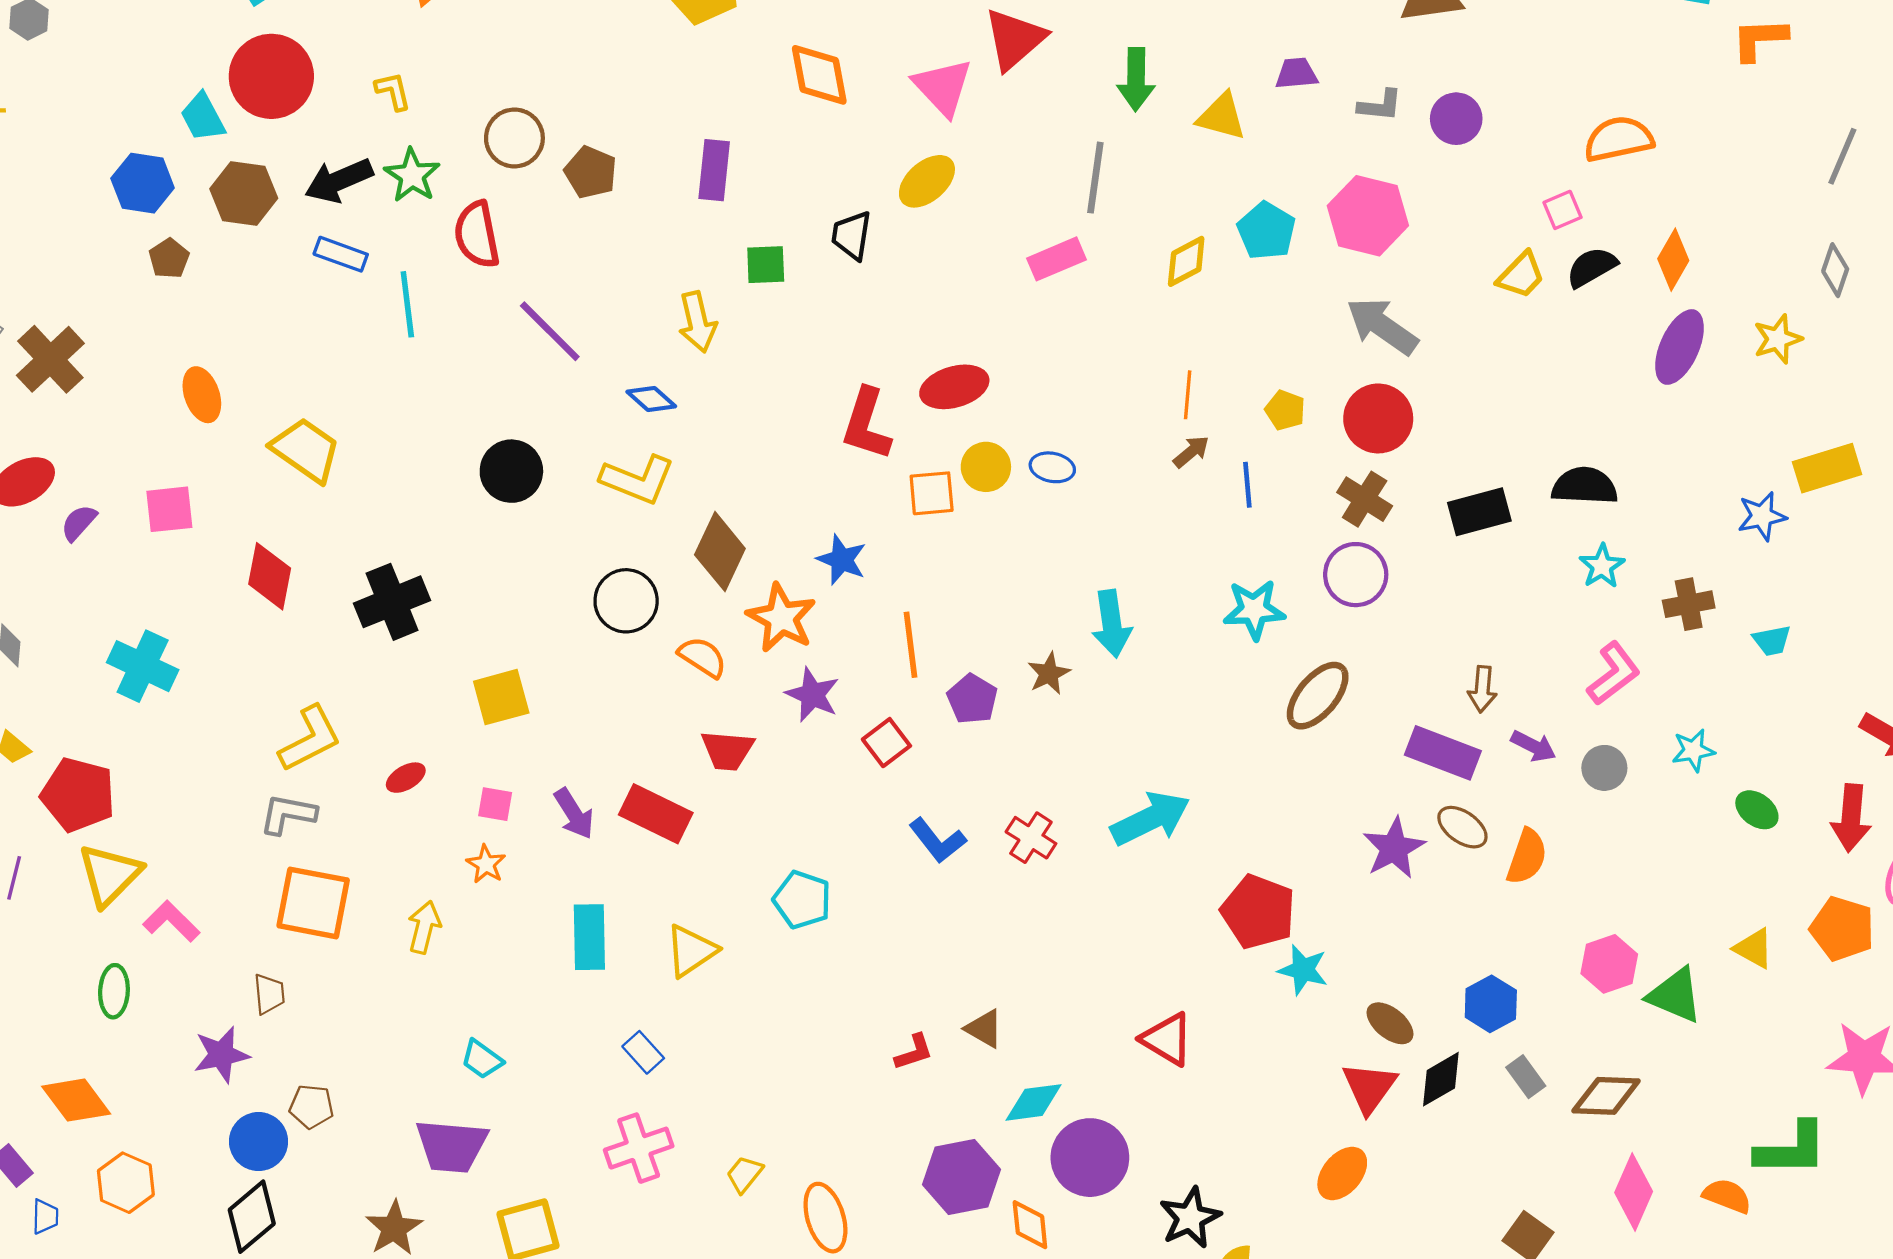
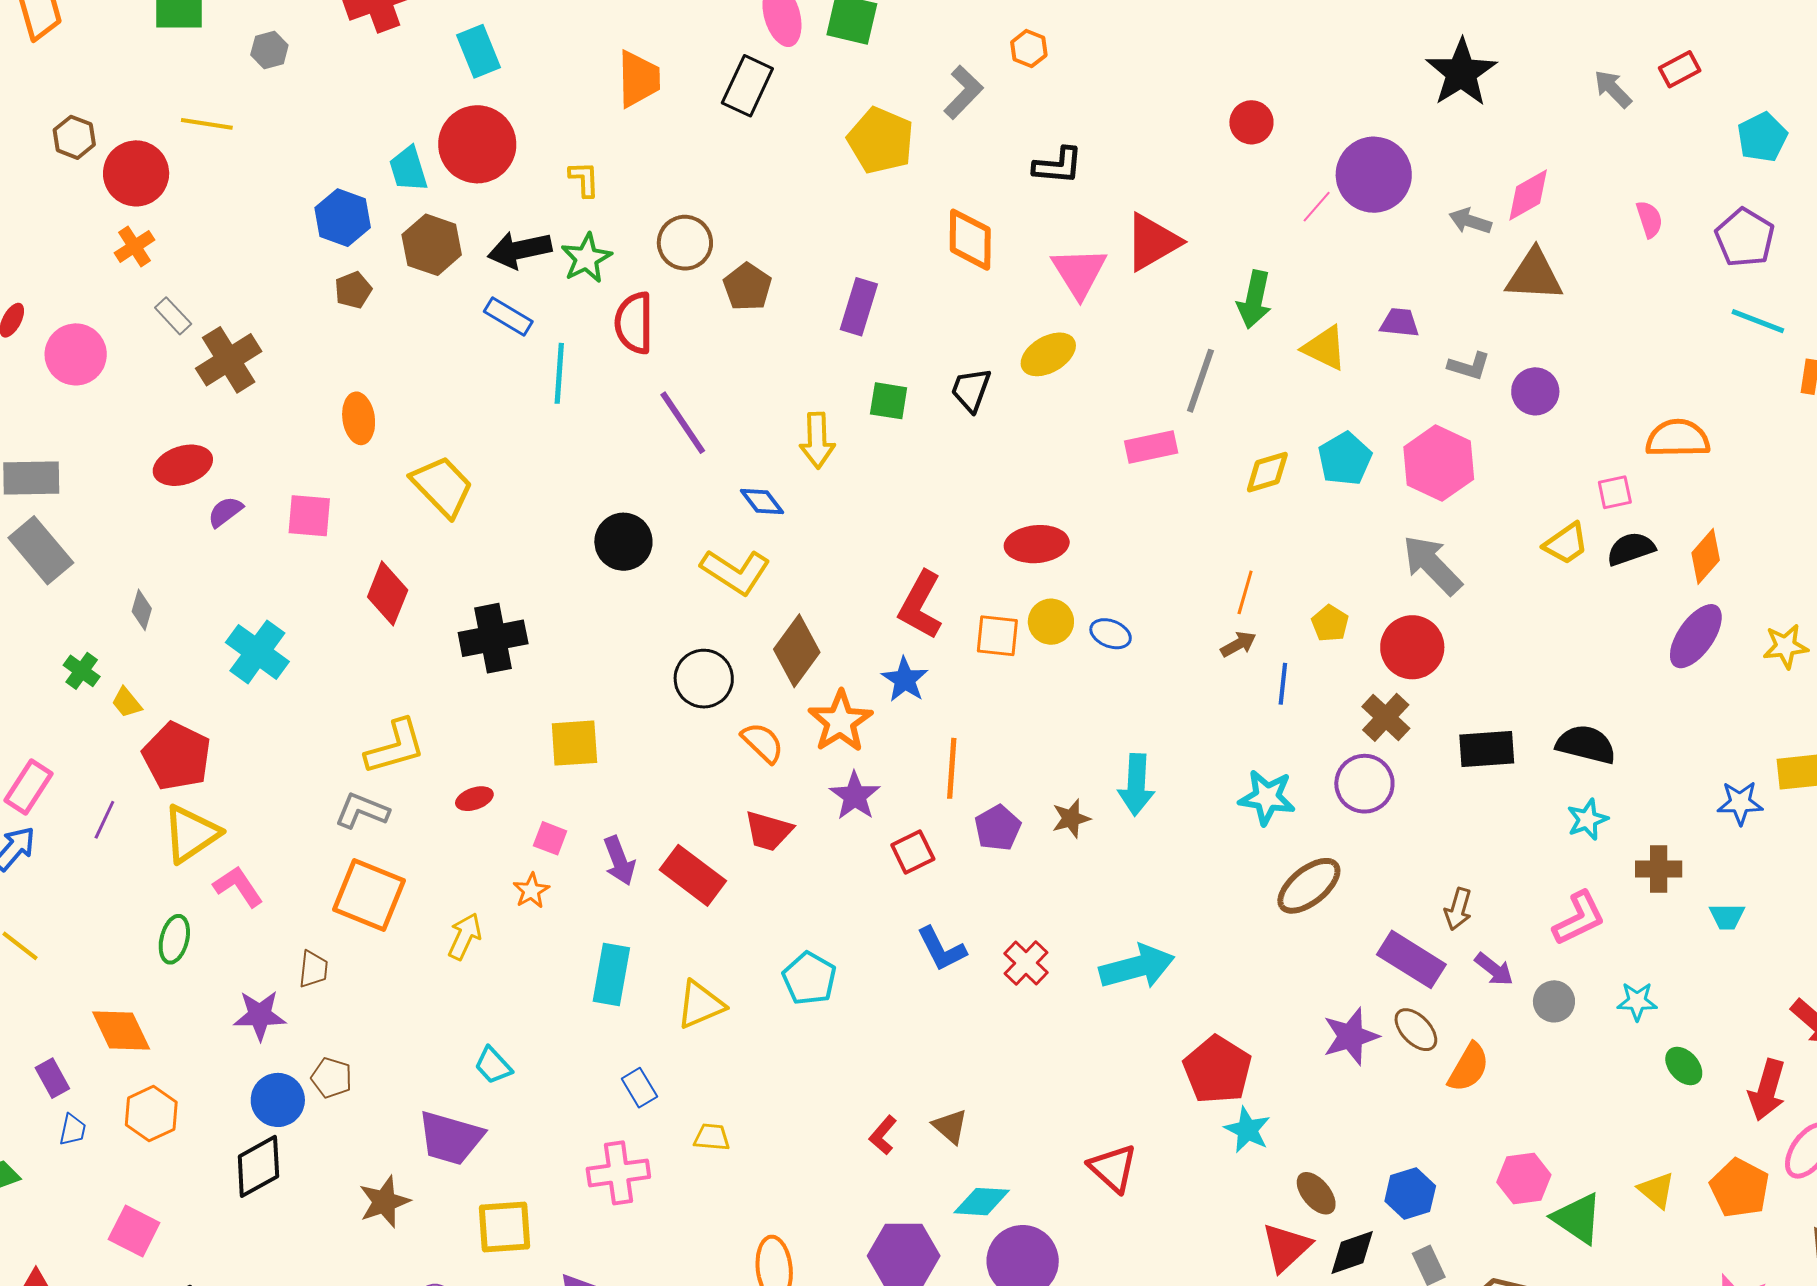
red L-shape: (866, 424) -> (920, 605), moved
red L-shape: (914, 1052) -> (883, 1135), turned 138
yellow trapezoid: (744, 1174) -> (712, 1137), moved, turned 45

